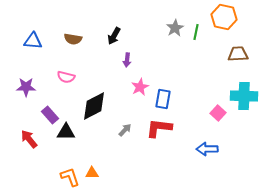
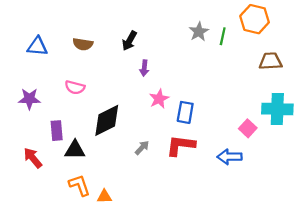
purple rectangle: (50, 115) -> (57, 131), turned 36
blue arrow: (207, 149) -> (230, 157), moved
orange L-shape: (70, 177) -> (79, 185), moved

